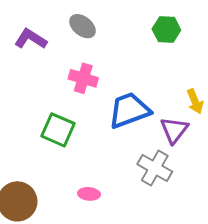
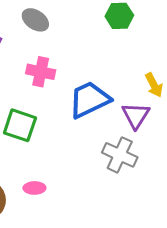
pink ellipse: (89, 194) -> (34, 188), moved

